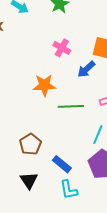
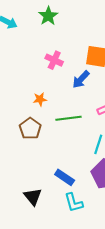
orange star: (44, 85) -> (40, 99), size x0.6
brown pentagon: (30, 144) -> (30, 128), moved

